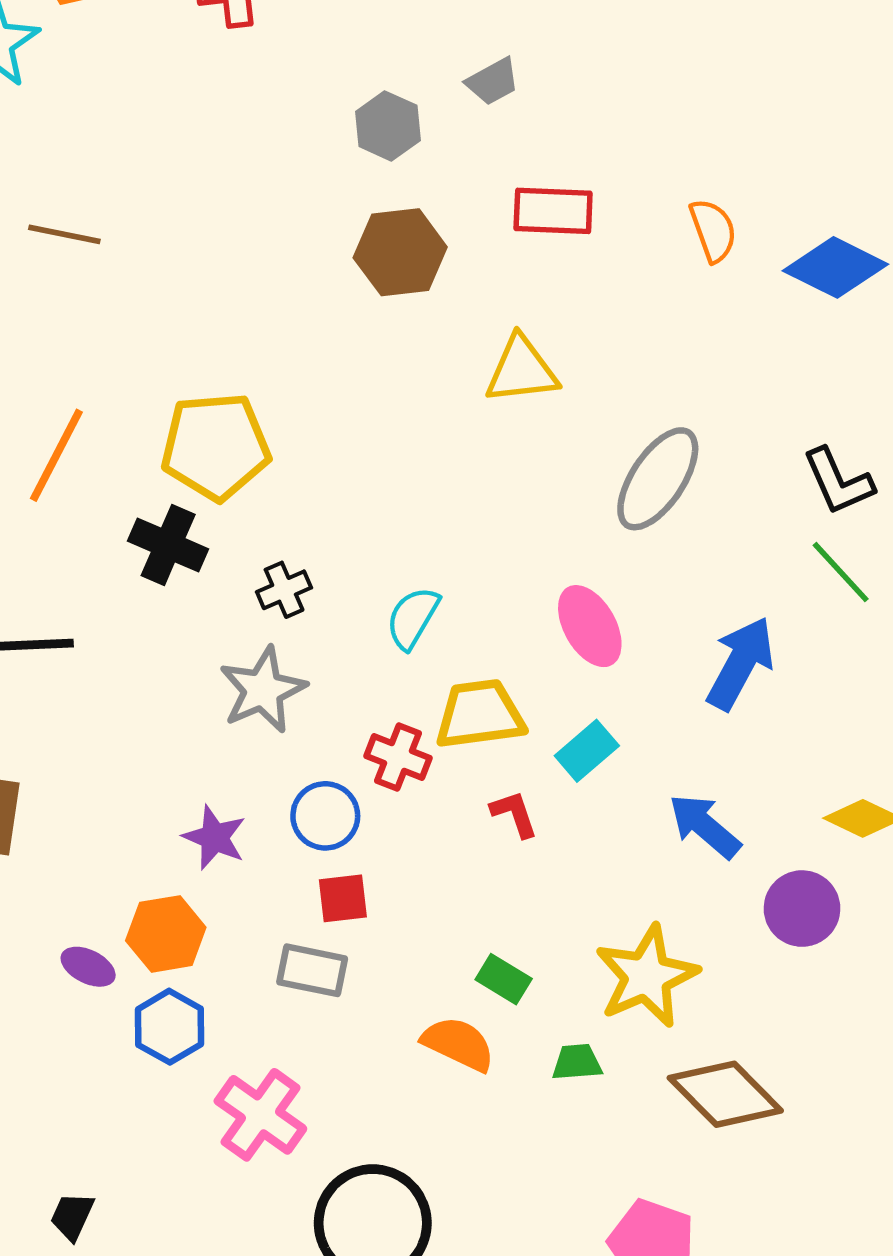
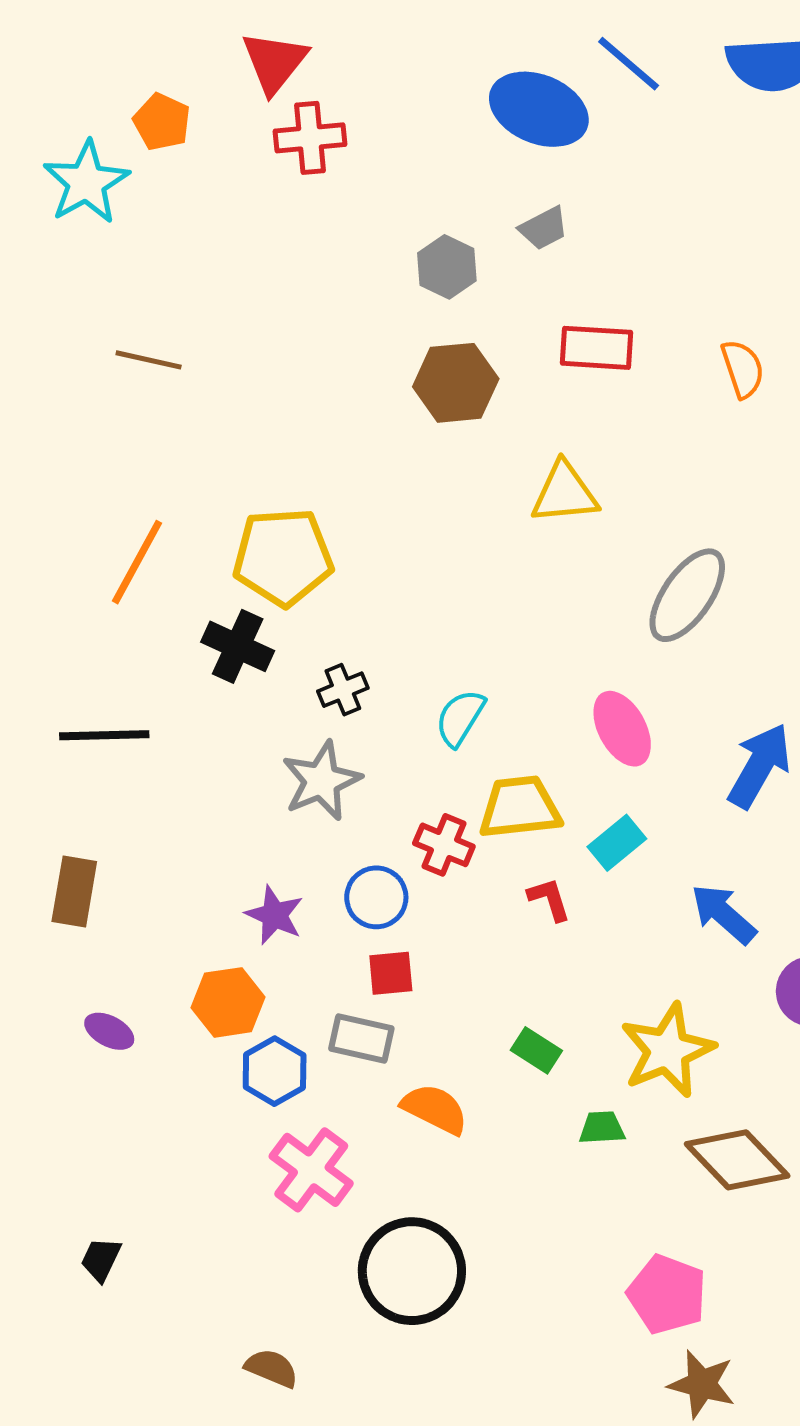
purple ellipse: (88, 967) -> (109, 1031), moved
blue hexagon: (170, 1027) -> (275, 1071), moved
orange semicircle: (458, 1044) -> (435, 1109), moved
black trapezoid: (72, 1216) -> (101, 1259), moved

